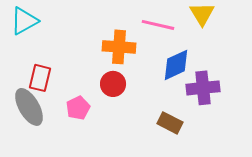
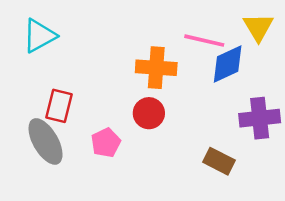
blue diamond: (176, 65) -> (228, 64), moved

